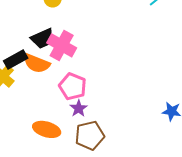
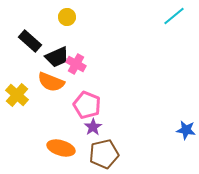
pink cross: (62, 45) -> (76, 64), size x0.7
black rectangle: (16, 59) -> (30, 41), moved, turned 70

